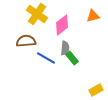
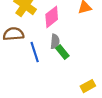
blue line: (46, 58) -> (35, 52), turned 42

